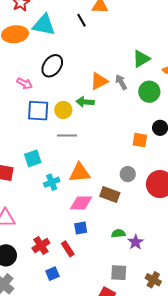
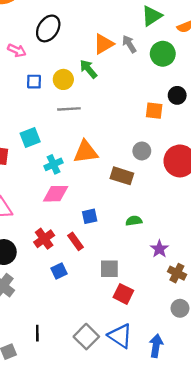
green arrow: (85, 102) -> (88, 69), turned 48
blue square: (38, 111) -> (34, 82), size x0.6
pink diamond: (81, 203) -> (56, 194), moved
purple star: (136, 242) -> (159, 249), moved
gray square: (119, 273) -> (109, 269), moved

